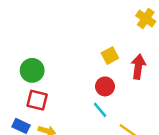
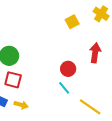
yellow square: (110, 56) -> (72, 22), moved

